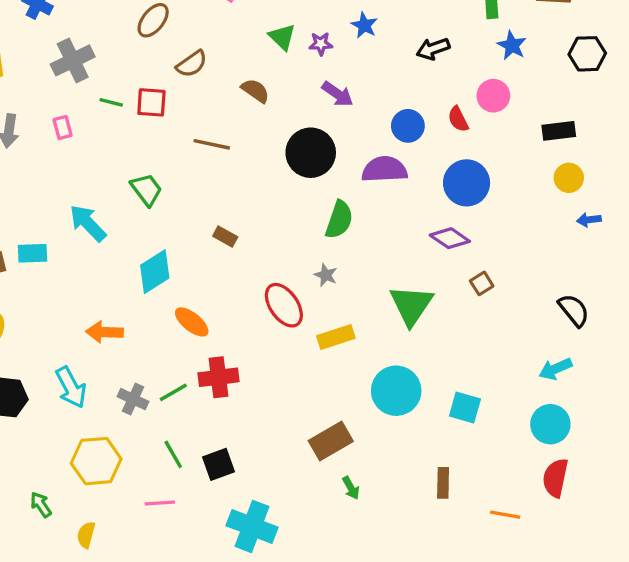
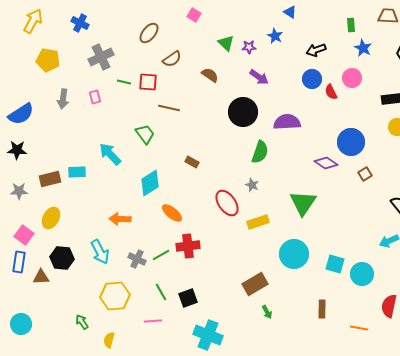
blue circle: (408, 126) -> (312, 79), moved
brown line: (212, 144) -> (169, 108), moved
blue circle: (467, 183) -> (351, 142), moved
brown square: (482, 283) -> (365, 174), moved
cyan circle: (550, 424) -> (362, 274), moved

